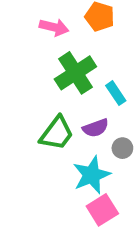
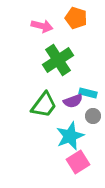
cyan rectangle: (116, 93) -> (88, 93), moved, turned -42

